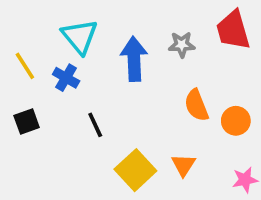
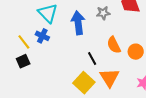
yellow line: (25, 66) -> (24, 42), moved
black line: (95, 125) -> (92, 58), moved
orange triangle: (183, 165) -> (109, 78), size x1.5

